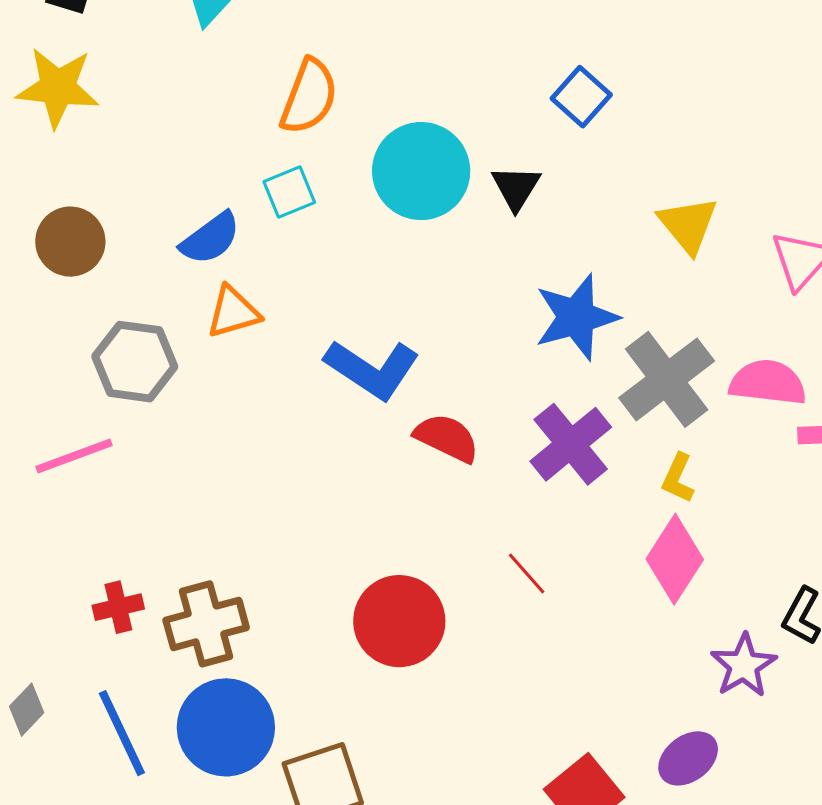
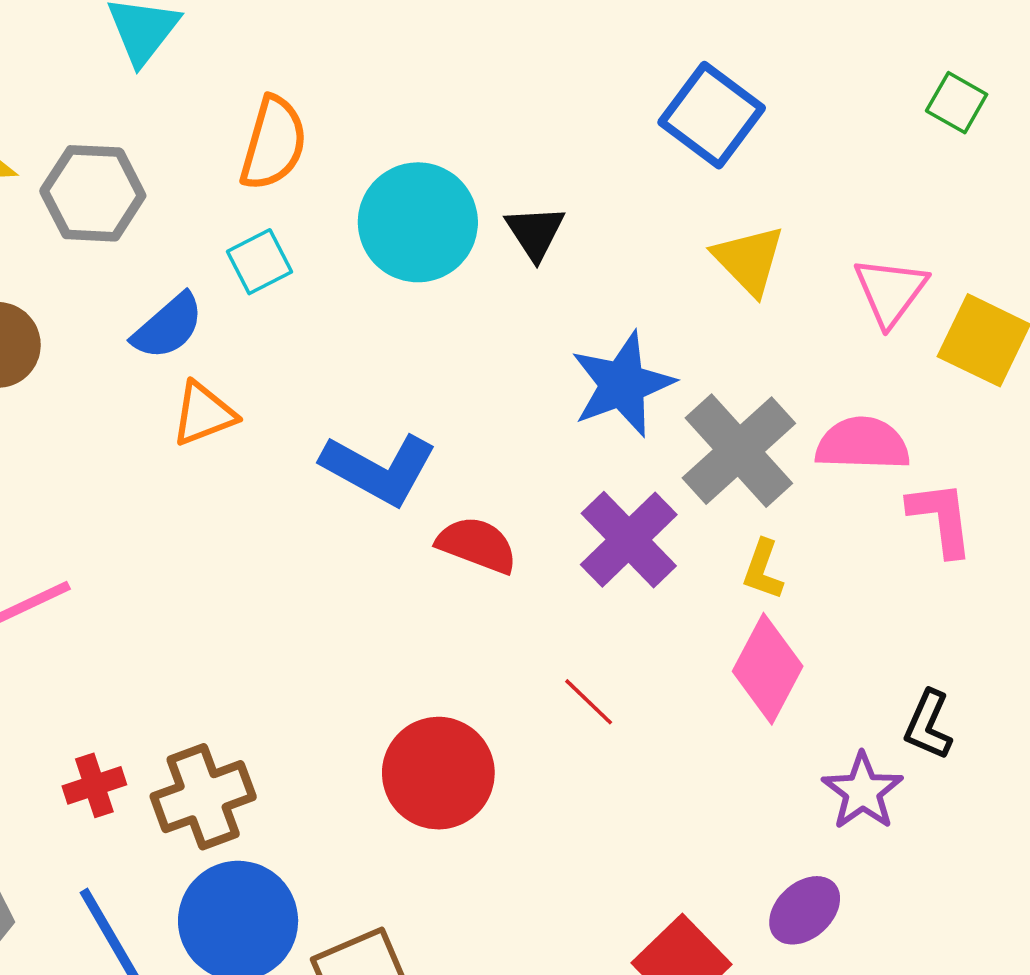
blue square: (581, 97) -> (712, 115), moved, size x1.4
gray hexagon: (135, 362) -> (93, 193), moved

